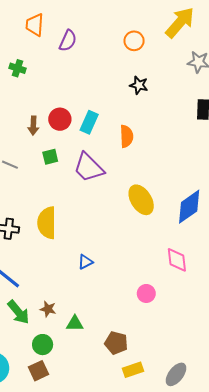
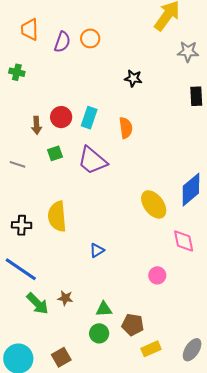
orange circle: (134, 41) -> (90, 38), moved
yellow ellipse: (141, 200) -> (154, 204), moved
green triangle: (75, 324) -> (104, 309), moved
green circle: (43, 345) -> (99, 333), moved

